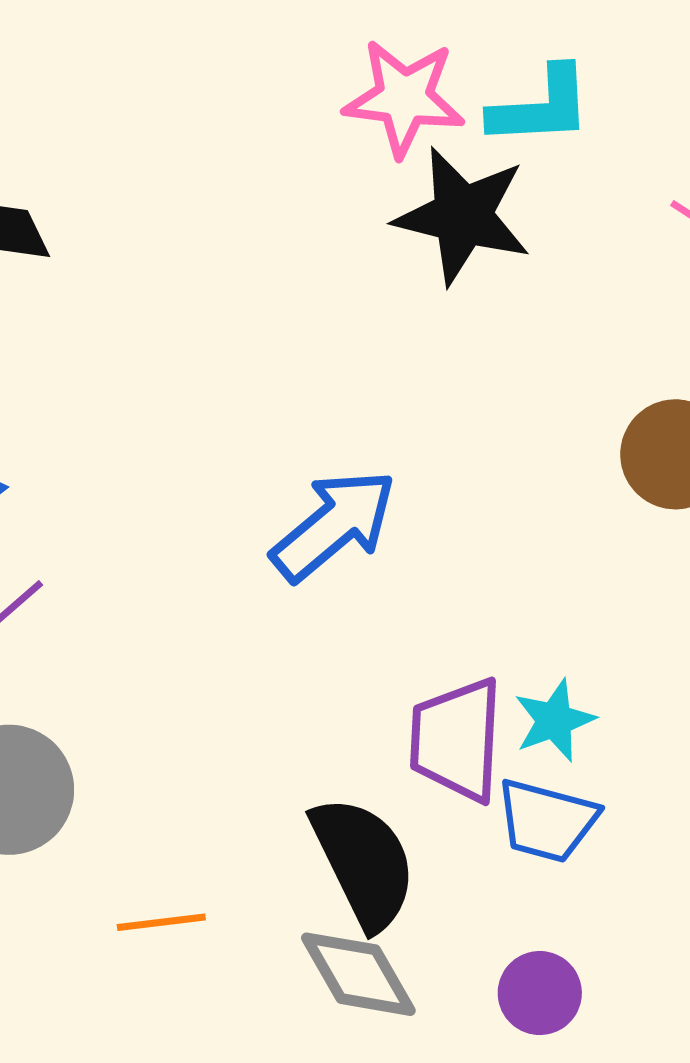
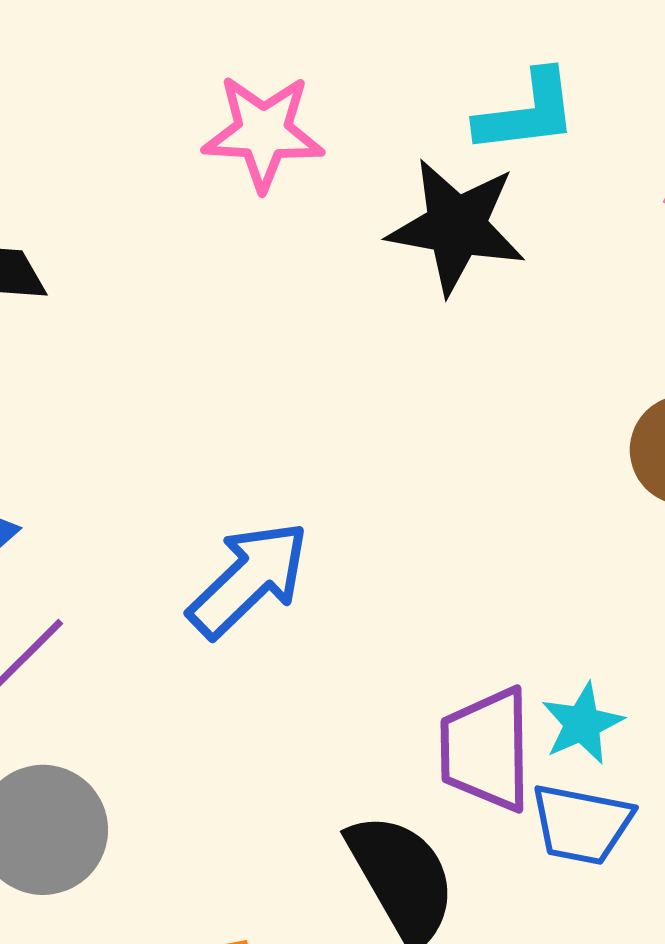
pink star: (404, 98) -> (263, 132), moved
blue arrow: (334, 525) -> (249, 579), moved

